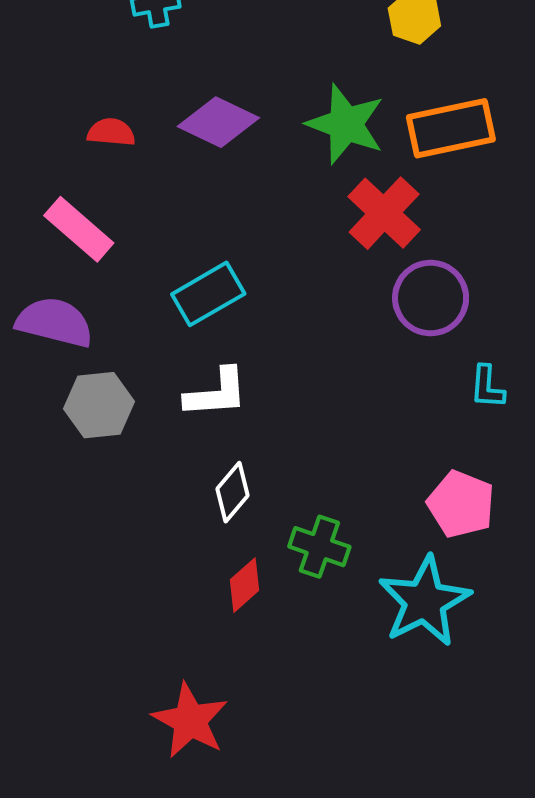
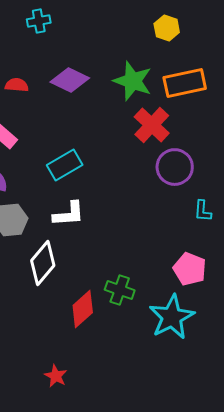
white diamond: (232, 492) -> (43, 263), moved, size x1.5
red diamond: (245, 585) -> (83, 309), size x1.4
red star: (190, 720) -> (56, 376), size x0.6

